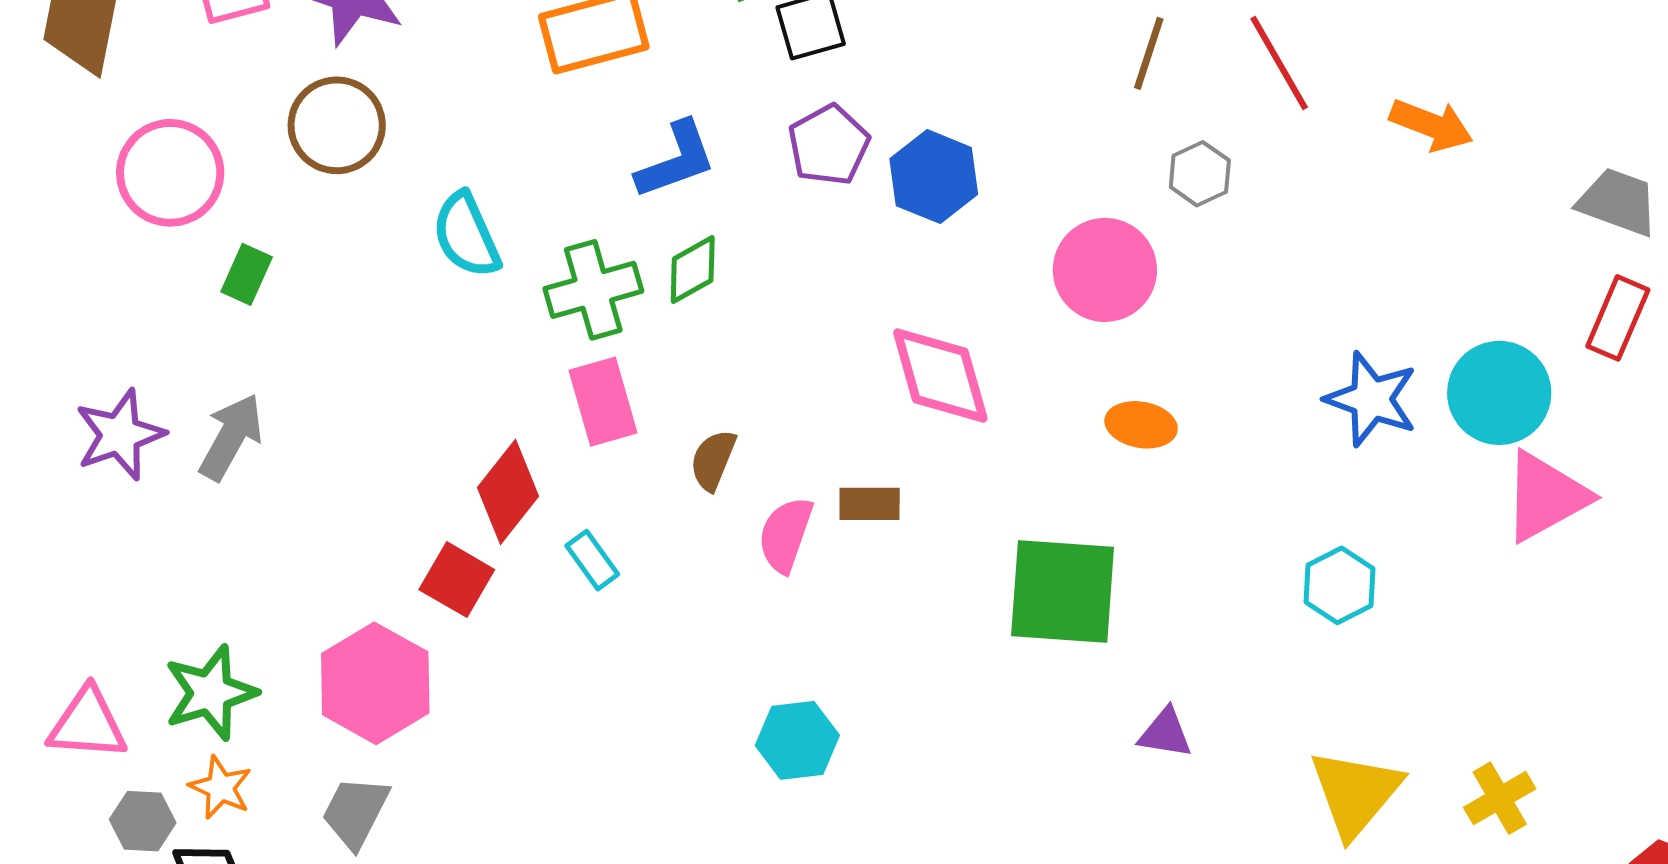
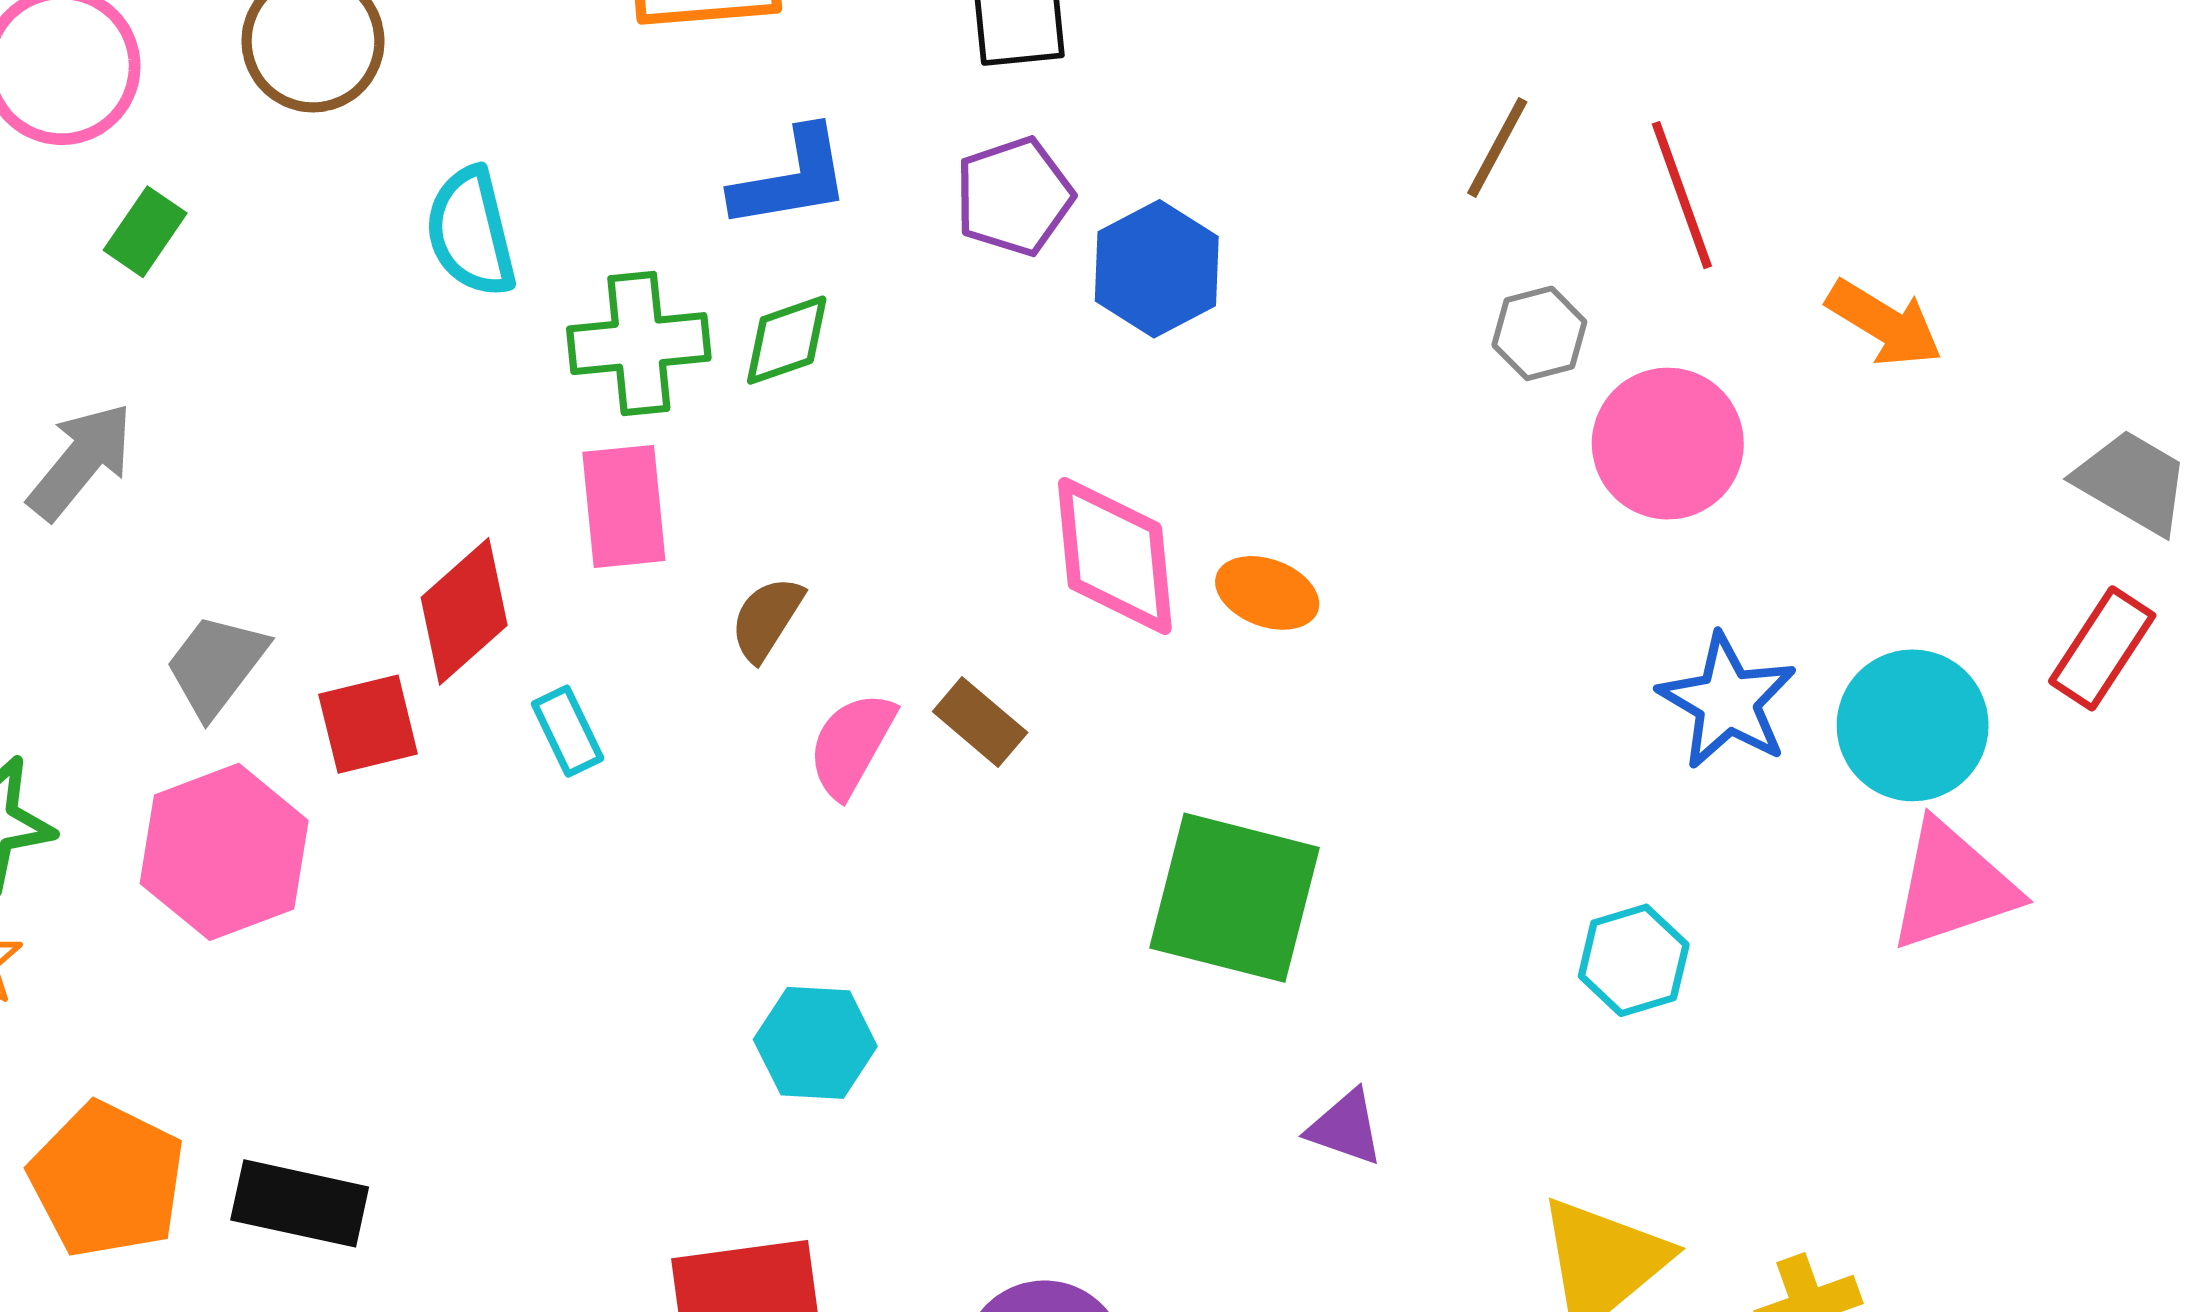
pink circle: (1105, 270) -> (1668, 444), moved
orange ellipse: (1141, 425) -> (1267, 593), moved
brown rectangle: (870, 504) -> (980, 722), turned 30
red square: (457, 580) -> (368, 724), turned 36
gray trapezoid: (355, 812) -> (216, 665), moved

